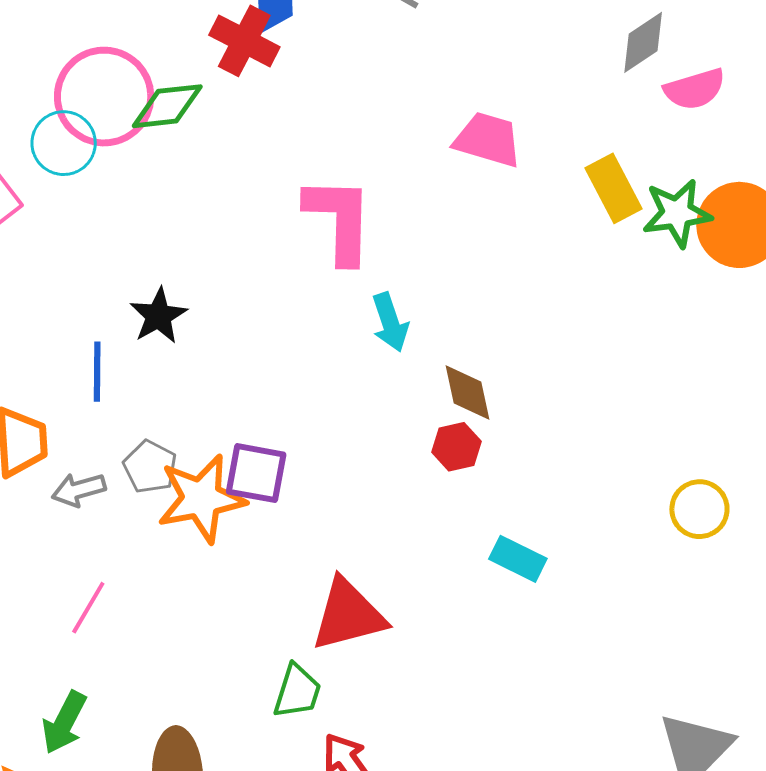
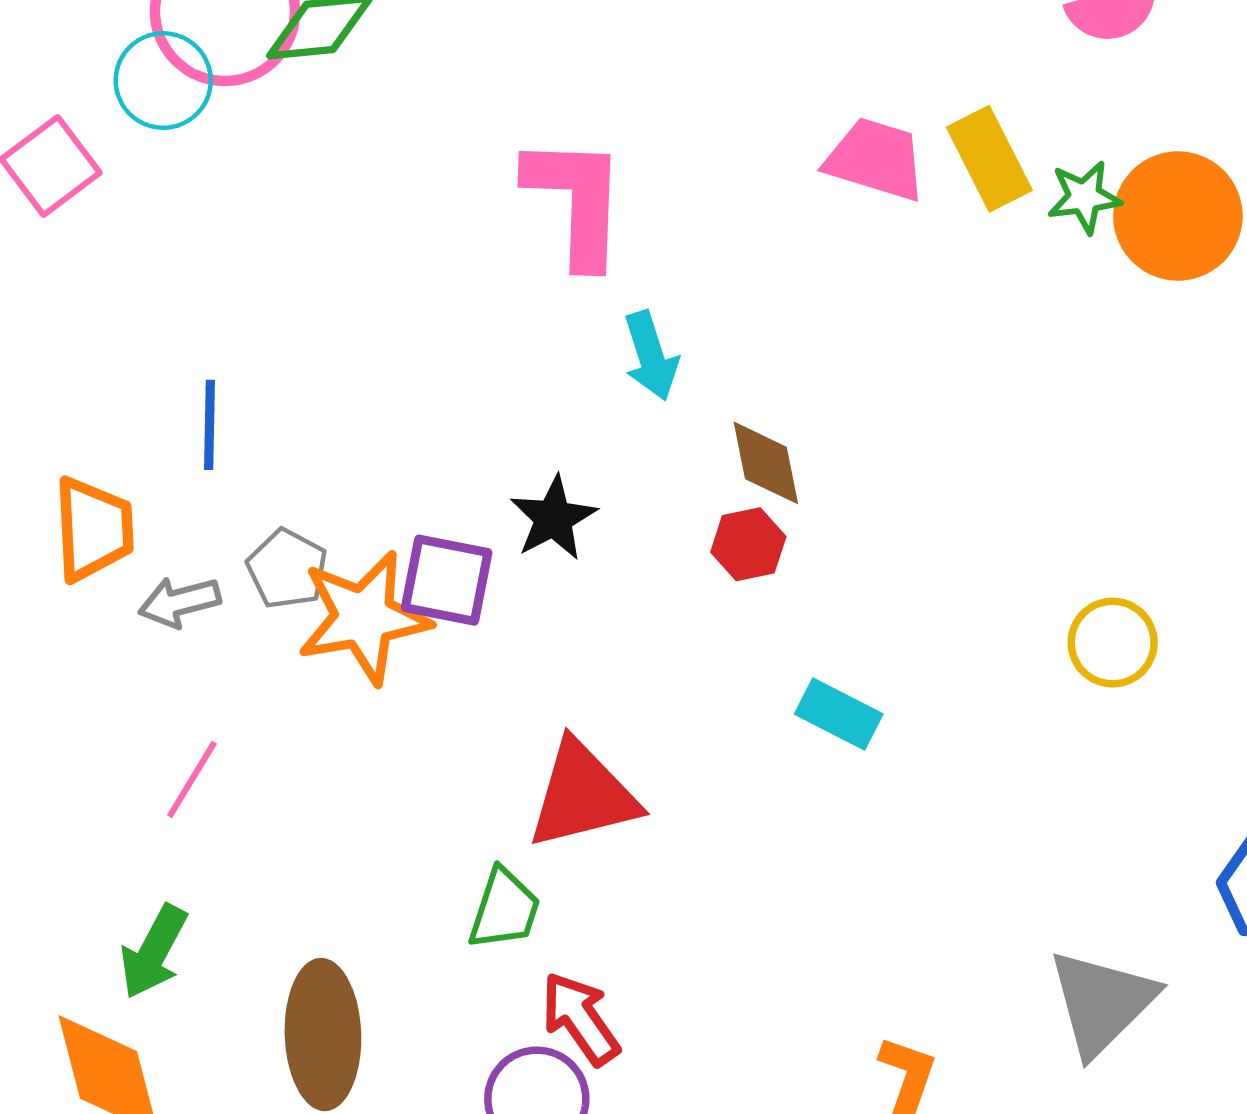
pink trapezoid: (488, 140) -> (876, 159), moved
green star: (677, 213) -> (1084, 197), size x0.7
black star: (159, 316) -> (553, 518), moved

